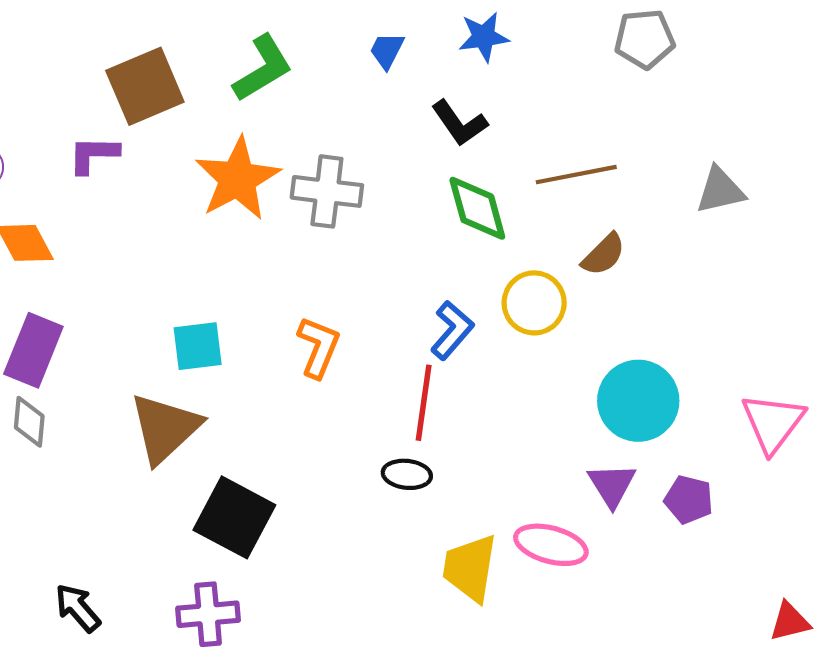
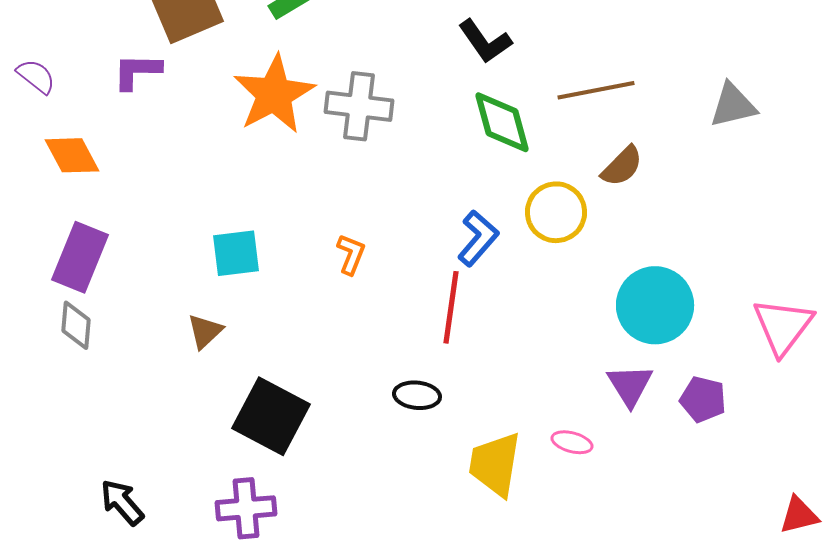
orange L-shape: (318, 347) -> (351, 254), size x0.7
brown triangle: (165, 428) -> (205, 331), size x0.5
black ellipse: (407, 474) -> (417, 395), moved
pink ellipse: (551, 545) -> (572, 442), size x0.6

